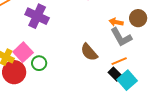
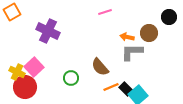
gray L-shape: (121, 37) -> (132, 52), turned 120
orange line: (119, 61) -> (111, 87), moved
green circle: (39, 63) -> (71, 78), moved

